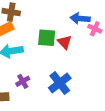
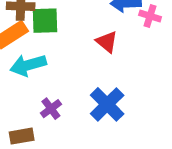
green square: (47, 38) -> (45, 21), moved

